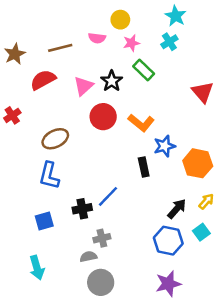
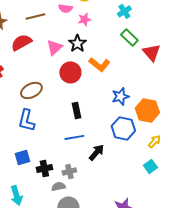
pink star: (131, 43) -> (84, 19), moved
green rectangle: (144, 70) -> (129, 37), moved
orange L-shape: (141, 123) -> (99, 64), moved
black rectangle: (144, 167) -> (76, 110), moved
blue line: (108, 196) -> (74, 137), turned 36
black cross: (82, 209) -> (44, 168), moved
black arrow: (177, 209) -> (96, 152), moved
blue hexagon: (168, 241) -> (123, 128), moved

